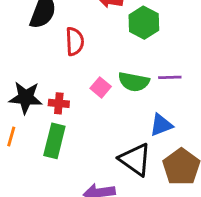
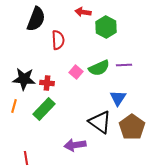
green semicircle: (134, 82) -> (99, 68), turned -35
blue triangle: (161, 125) -> (118, 98), turned -36
green rectangle: (54, 141) -> (44, 109), turned 30

